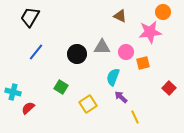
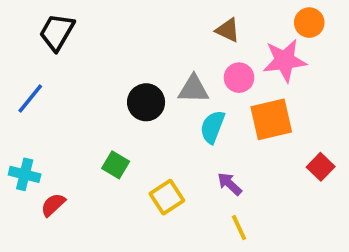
blue line: (36, 52) -> (30, 98), moved
pink circle: (126, 52) -> (239, 78), moved
orange square: (143, 63) -> (271, 119), size x1.6
cyan semicircle: (113, 77) -> (212, 127), moved
yellow line: (135, 117) -> (239, 228), moved

